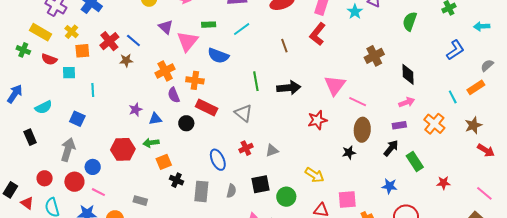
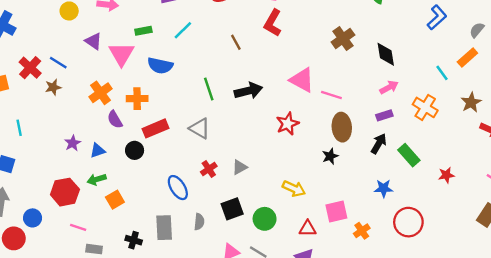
pink triangle: (335, 85) -> (302, 80), turned -30
red rectangle: (207, 108) -> (155, 128), turned -40
black cross: (176, 180) -> (134, 240), moved
pink line: (98, 192) -> (78, 227), moved

